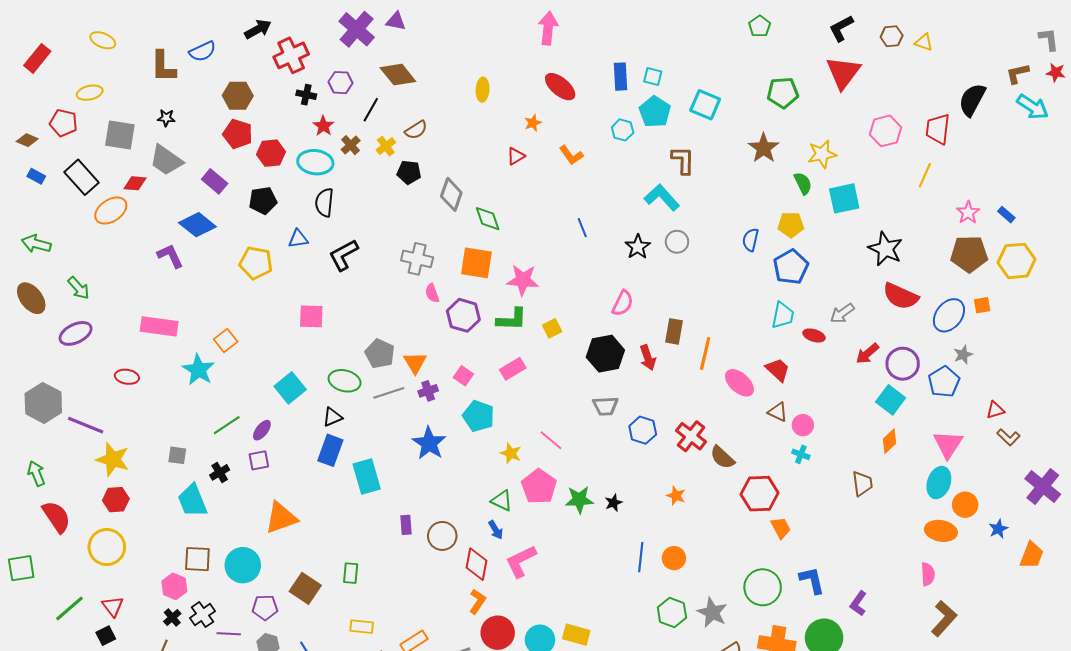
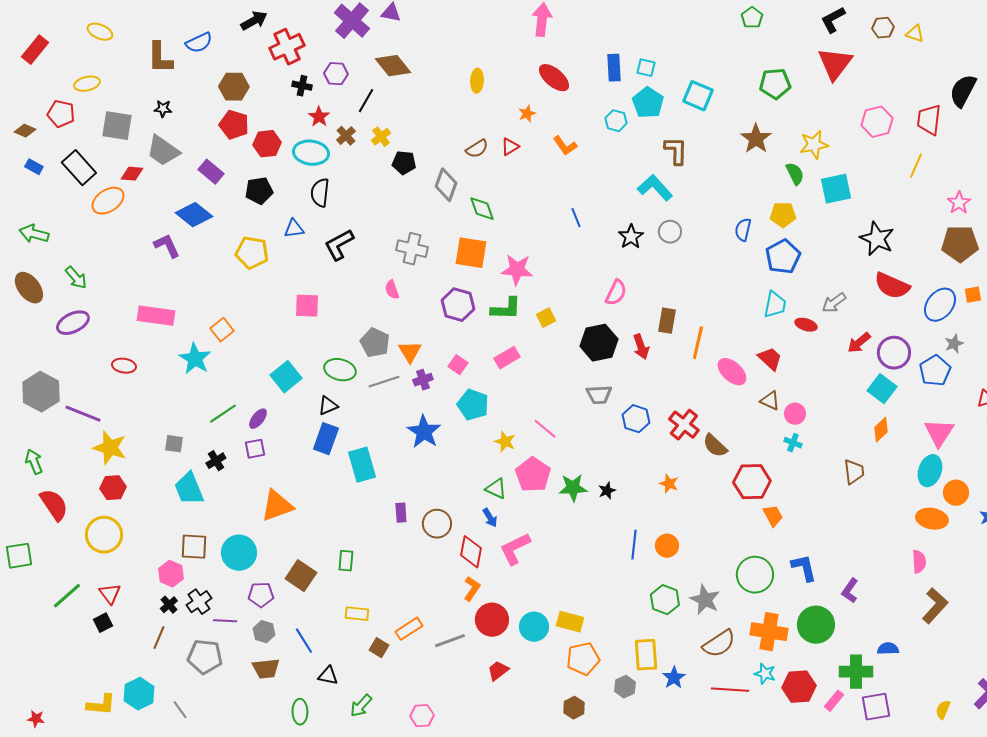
brown semicircle: (416, 130) -> (477, 149), moved
pink semicircle: (432, 293) -> (392, 290), moved

